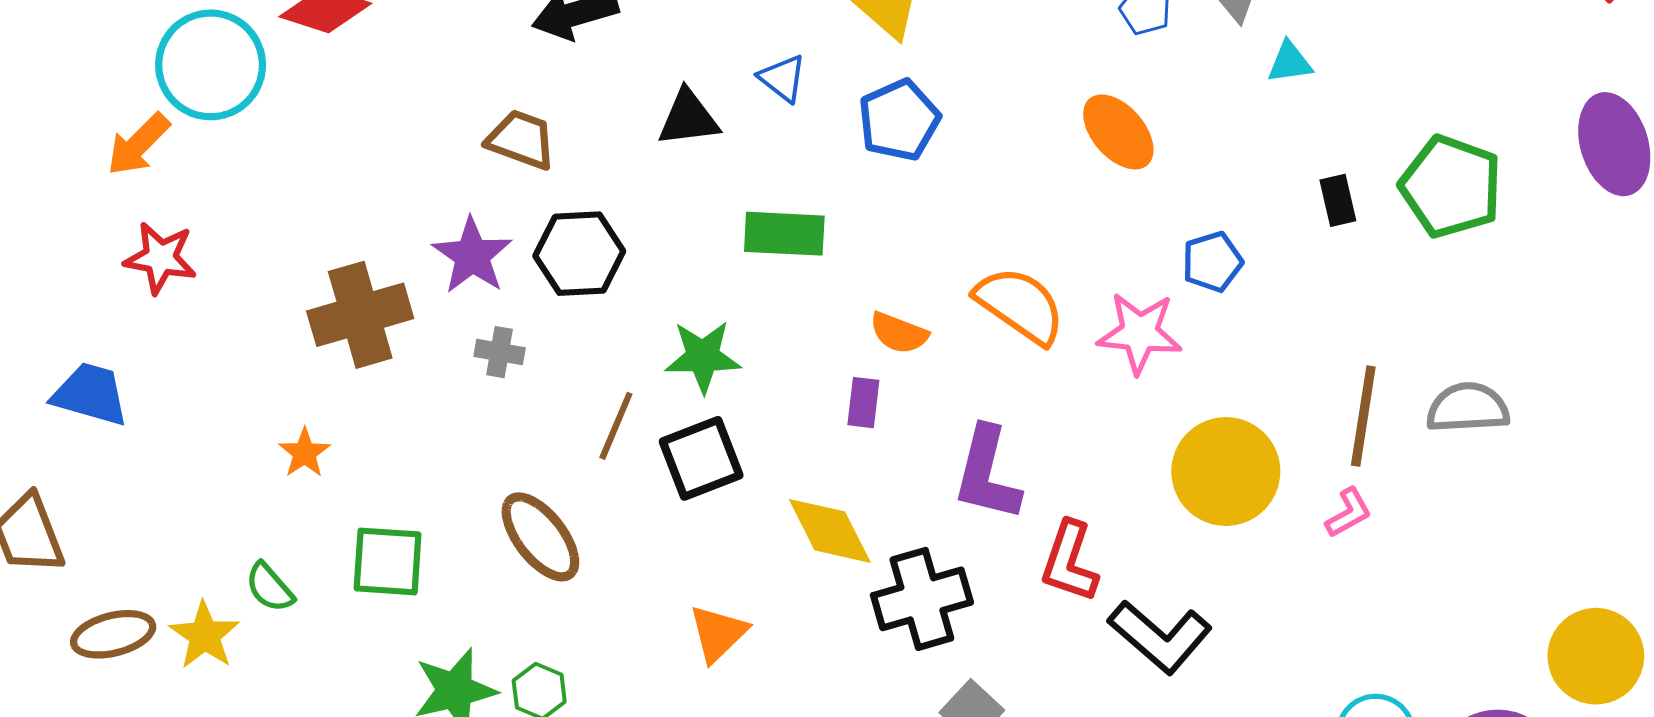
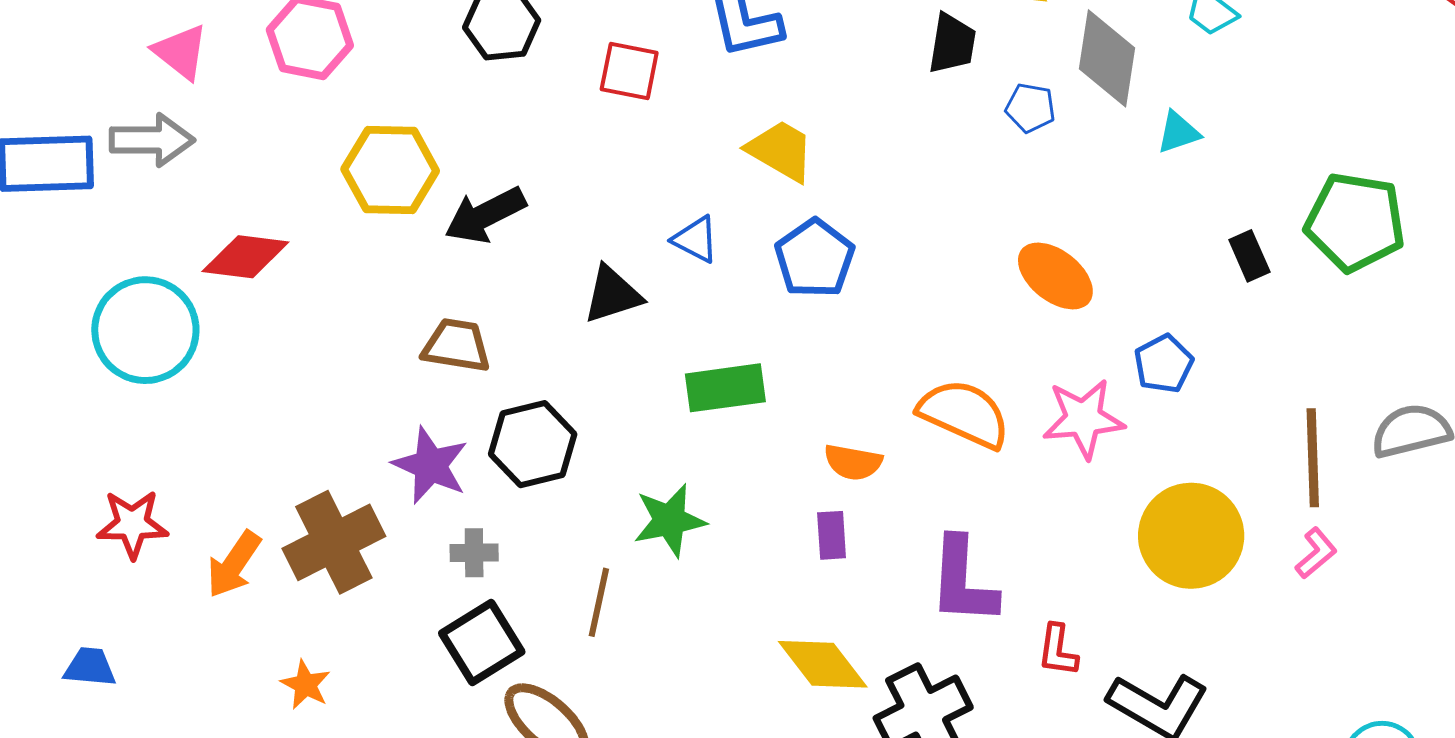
orange ellipse: (1118, 132) -> (1055, 276), moved
orange arrow: (138, 144) -> (234, 564), moved
blue pentagon: (1212, 262) -> (1164, 364), moved
blue trapezoid: (90, 394) -> (90, 667), size x0.7
black square: (701, 458) -> (482, 642), moved
red L-shape: (1069, 562) -> (1058, 650), size x0.7

